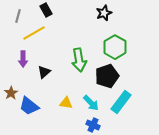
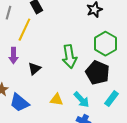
yellow line: (34, 33) -> (24, 30), turned -35
black pentagon: (107, 76) -> (97, 73), turned -30
cyan rectangle: (121, 102) -> (111, 99), size x0.7

